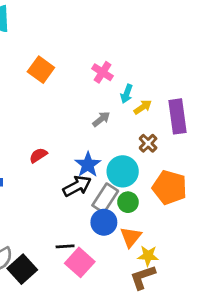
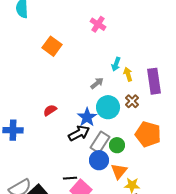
pink cross: (103, 72) -> (98, 24), moved
yellow arrow: (143, 107) -> (128, 74), turned -72
cyan circle: (123, 171) -> (108, 107), moved

